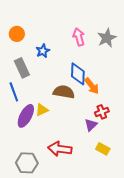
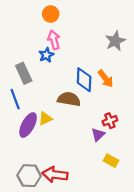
orange circle: (17, 34) -> (51, 14), moved
pink arrow: (79, 37) -> (54, 40), moved
orange arrow: (92, 86) -> (106, 79), moved
red arrow: (60, 149) -> (55, 175), moved

